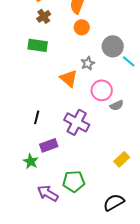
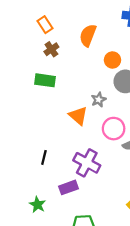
orange circle: (82, 27) -> (112, 60), moved
purple rectangle: (49, 145) -> (69, 187), moved

